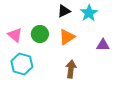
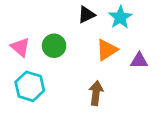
orange triangle: (67, 37) -> (107, 50), moved

